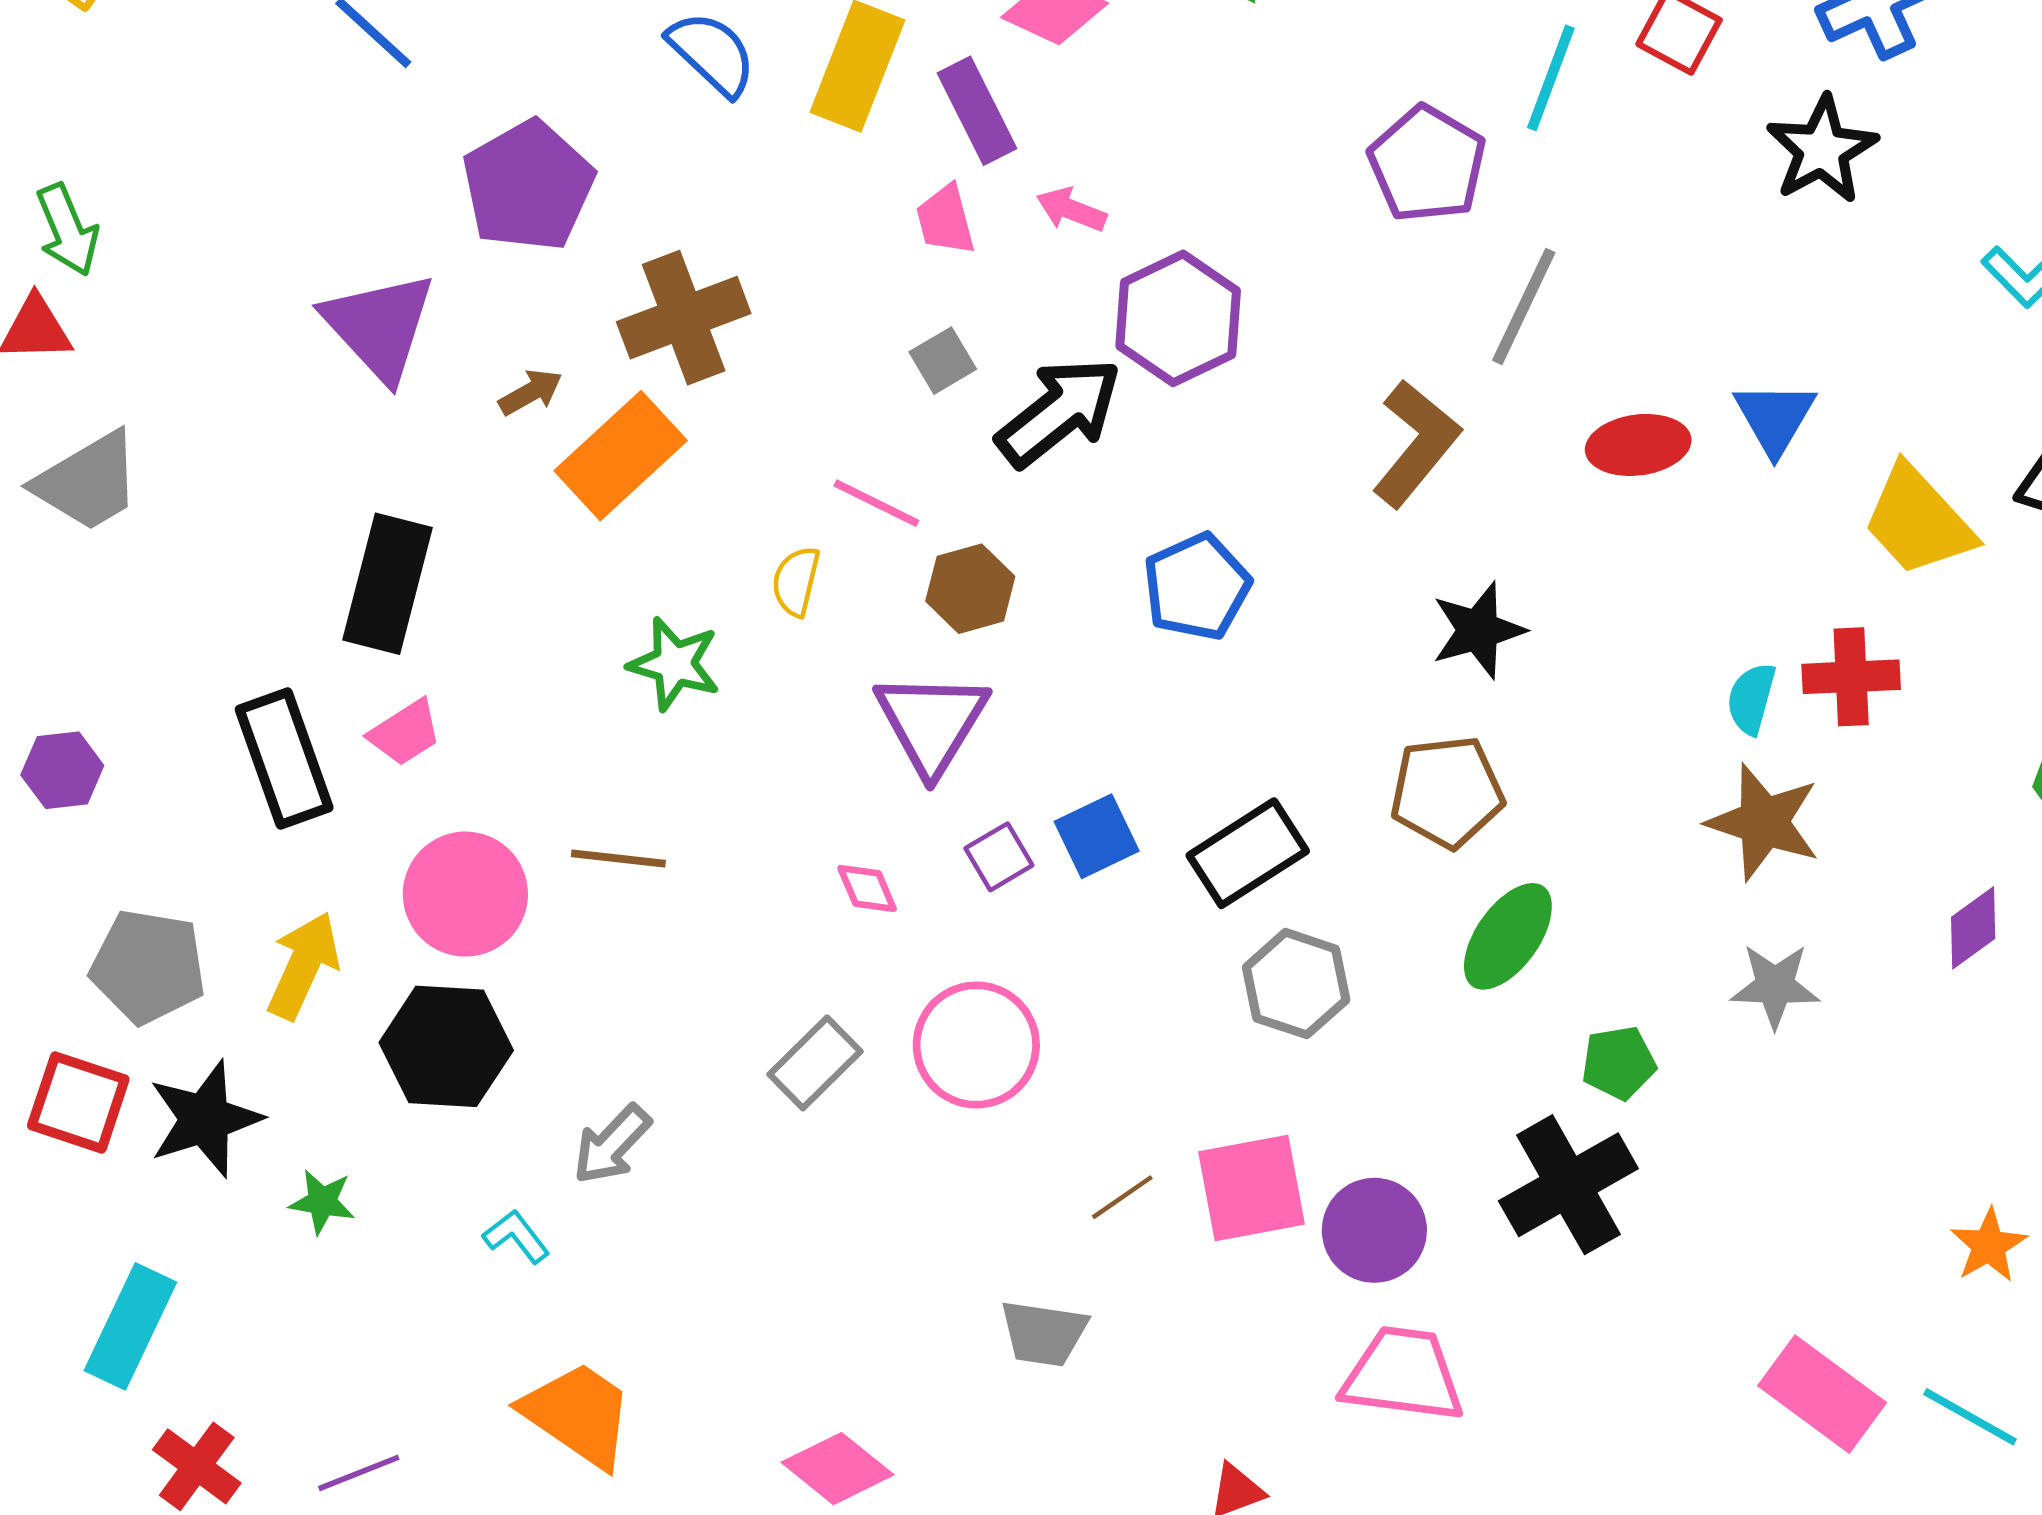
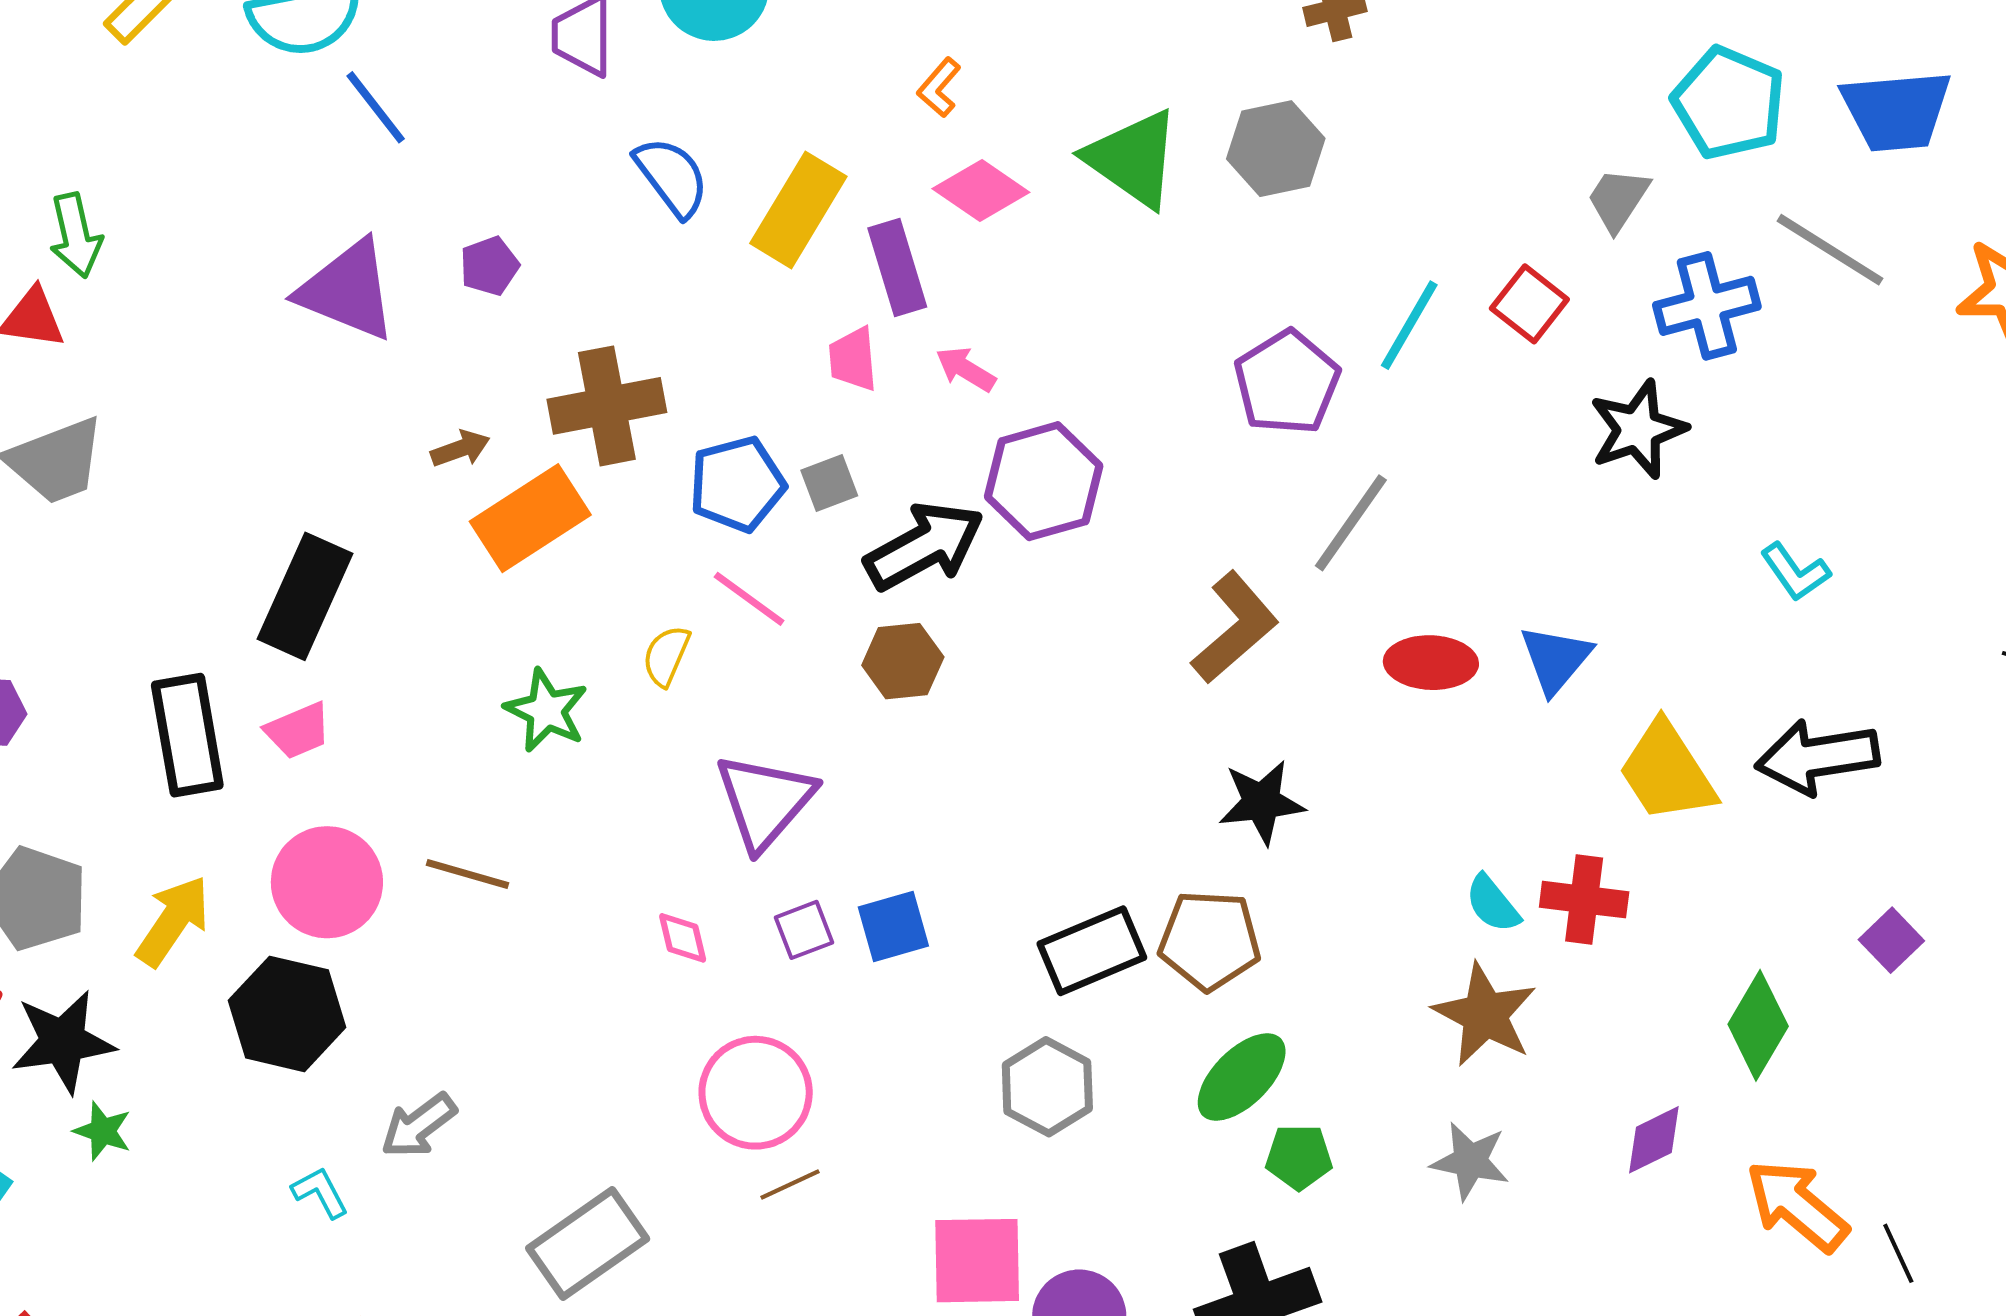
purple pentagon: (528, 186) -> (489, 266), size x0.5
purple triangle: (379, 326) -> (348, 290), moved, turned -35
blue pentagon: (1197, 587) -> (737, 484), moved
brown hexagon: (970, 589) -> (903, 661), moved
cyan semicircle: (1751, 699) -> (1493, 904), turned -64
black rectangle: (1248, 853) -> (1092, 951), moved
gray rectangle: (815, 1063) -> (588, 1244), moved, size x1.4
green pentagon: (1619, 1063) -> (1299, 1157), moved
brown line: (1122, 1197) -> (790, 1184), moved
green star: (322, 1202) -> (103, 1131), moved

